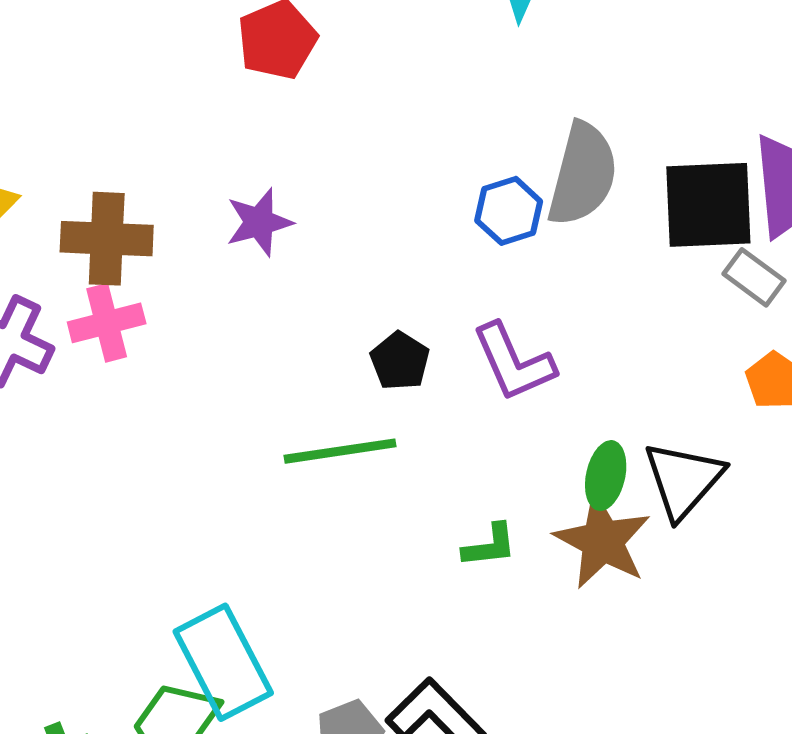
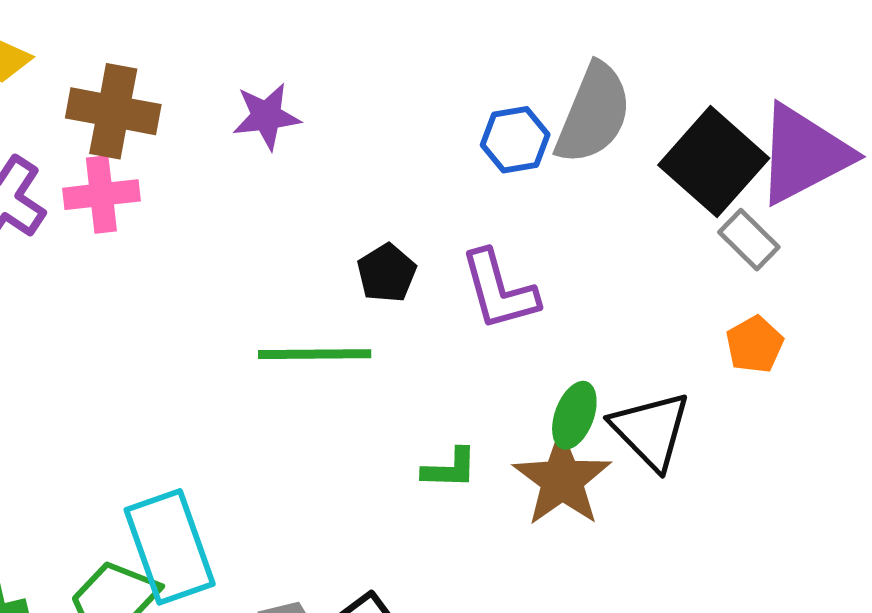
black square: (708, 205) -> (714, 162), turned 36
black triangle: (683, 480) -> (651, 430), turned -34

